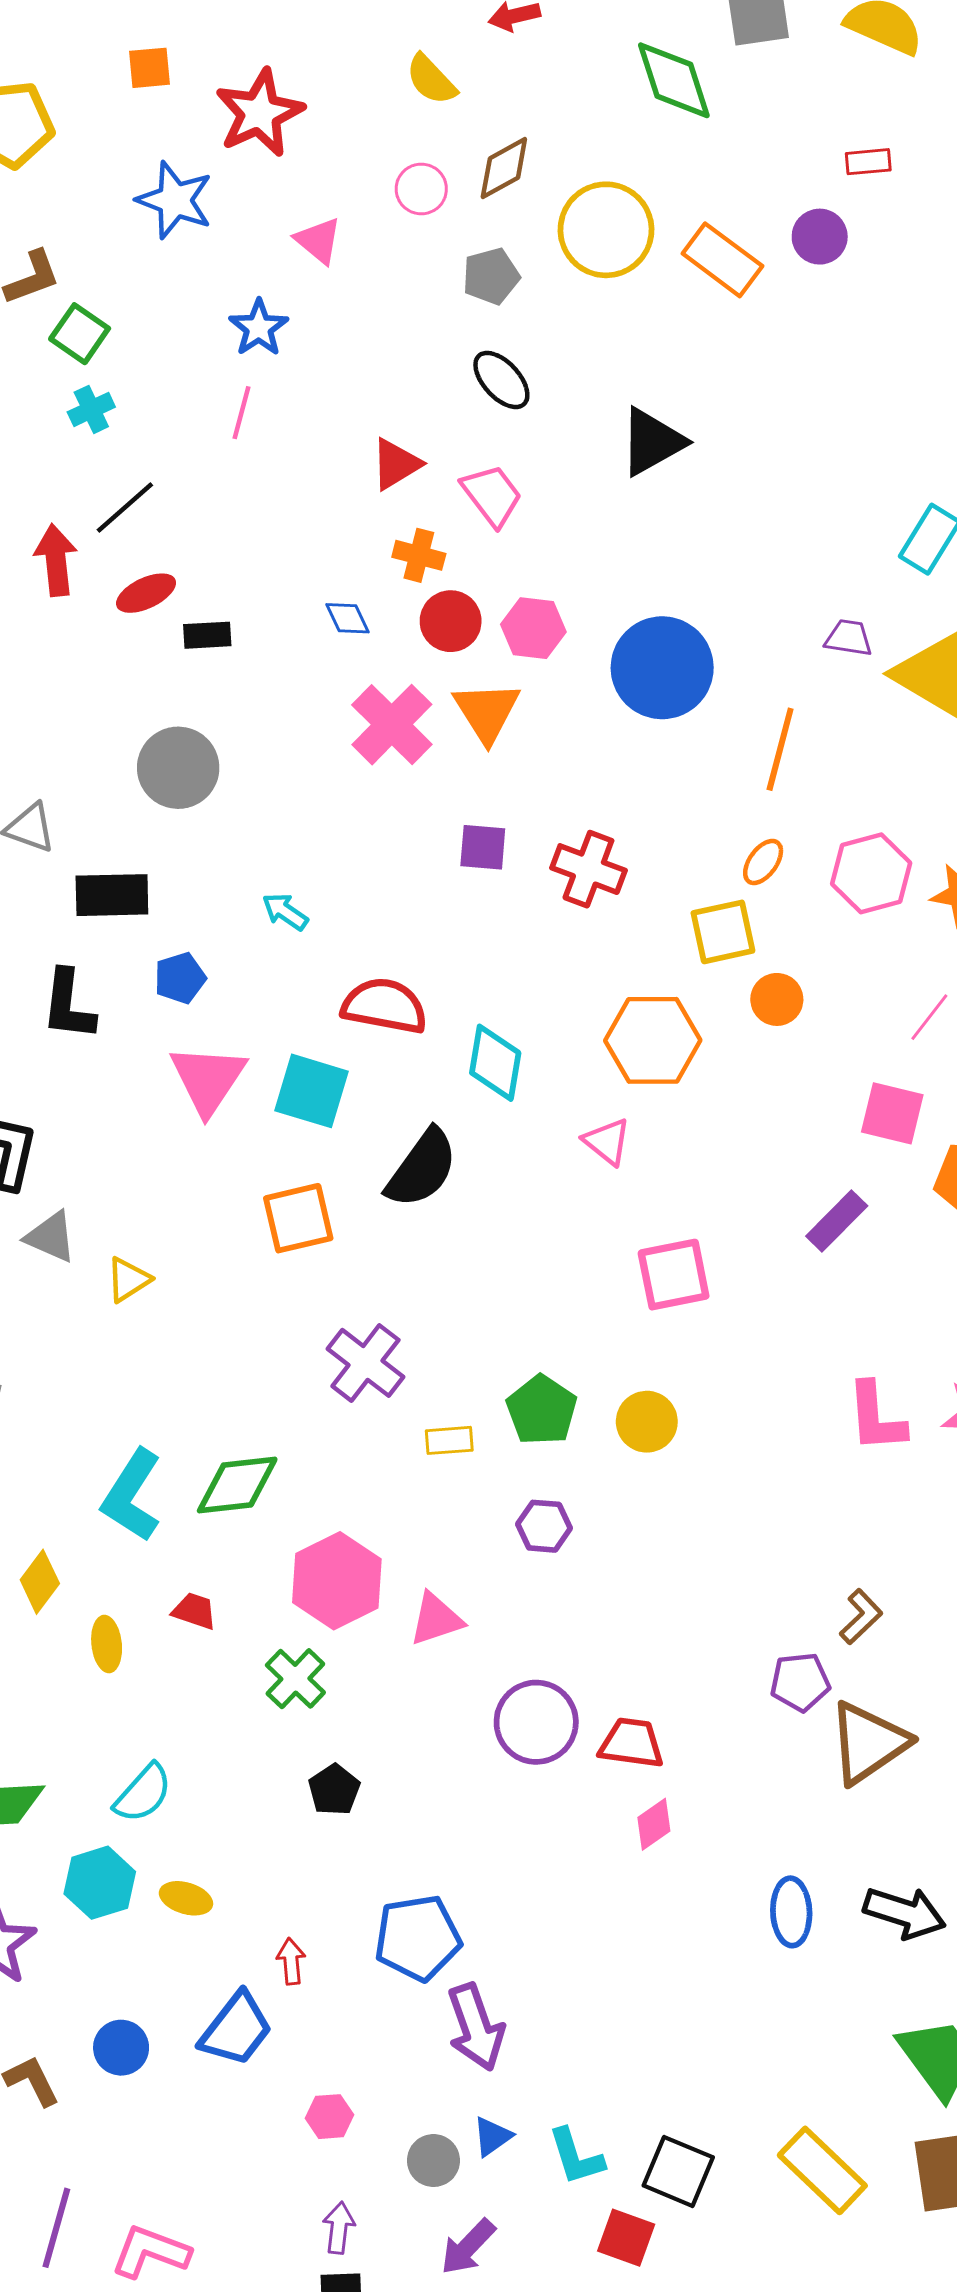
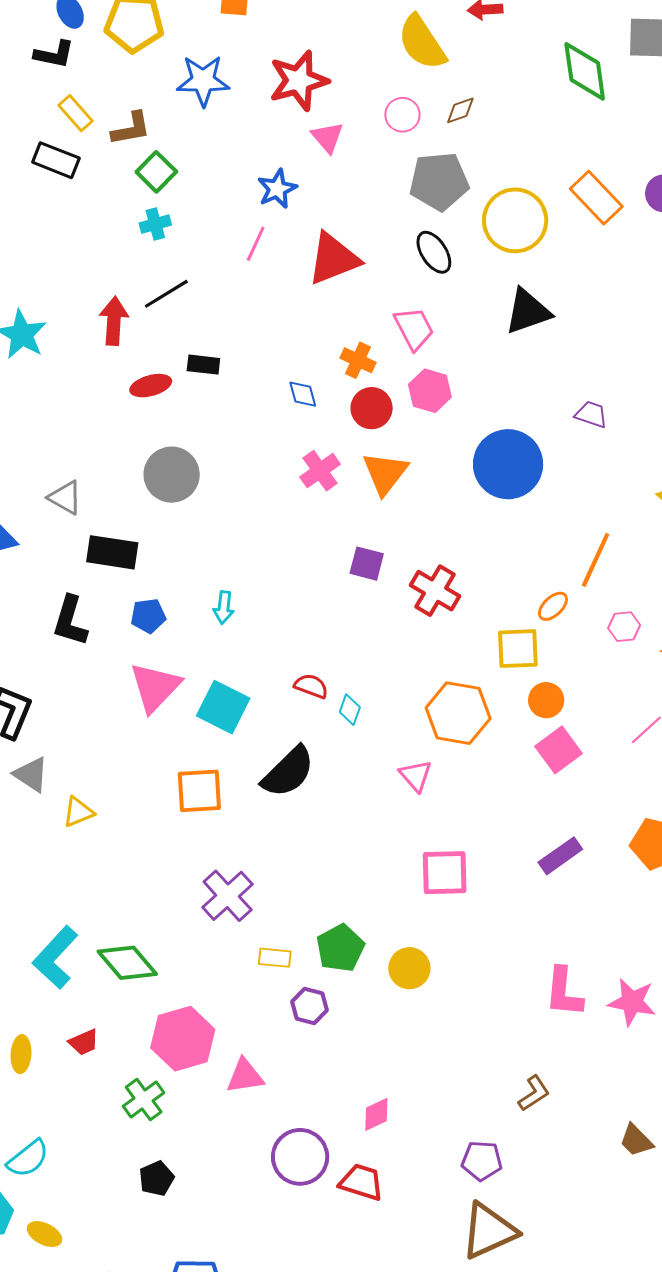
yellow semicircle: (431, 80) -> (422, 42), size x1.5
red star: (260, 113) -> (299, 81), moved
brown diamond: (504, 168) -> (460, 110), size x0.7
blue star: (175, 200) -> (203, 81), moved, turned -30
yellow circle: (606, 230) -> (515, 220), moved
gray pentagon: (491, 276) -> (439, 181), size x1.5
red triangle: (396, 464) -> (333, 259), moved, size x1.5
red ellipse: (146, 593) -> (151, 386), moved
pink hexagon: (533, 628) -> (430, 391), moved
black rectangle: (207, 635) -> (203, 365), moved
purple trapezoid: (849, 638) -> (591, 414), moved
pink cross: (392, 725) -> (320, 471), size x0.7
orange line: (780, 749) -> (596, 560), moved
pink hexagon: (871, 873) -> (624, 627), size x0.6
cyan arrow: (285, 912) -> (224, 607), moved, turned -128
red semicircle: (385, 1006) -> (311, 686), moved, size x0.6
cyan diamond: (495, 1063) -> (350, 710), size x0.6
pink square: (892, 1113) -> (559, 750), moved, turned 30
green diamond: (237, 1485) -> (127, 963), turned 46
purple hexagon: (544, 1526) -> (309, 1006), moved
red trapezoid: (194, 1611) -> (84, 1042), turned 128
brown L-shape: (861, 1617) -> (534, 1093), moved
brown triangle: (868, 1743) -> (489, 1231), moved
pink diamond: (654, 1824) -> (376, 1114), moved

